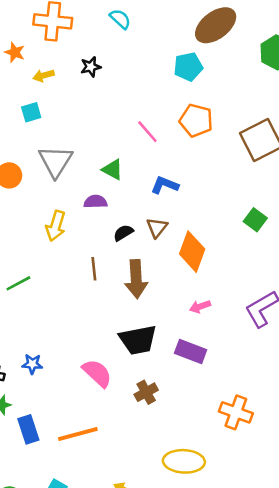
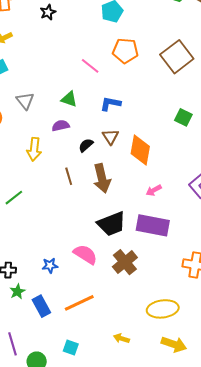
black star: (91, 67) -> (48, 12), moved
gray triangle: (56, 161) -> (25, 101), size x0.7
purple rectangle: (191, 352) -> (153, 225), size x1.4
blue star: (32, 364) -> (50, 266), moved
brown cross: (146, 392) -> (125, 262), size x1.4

